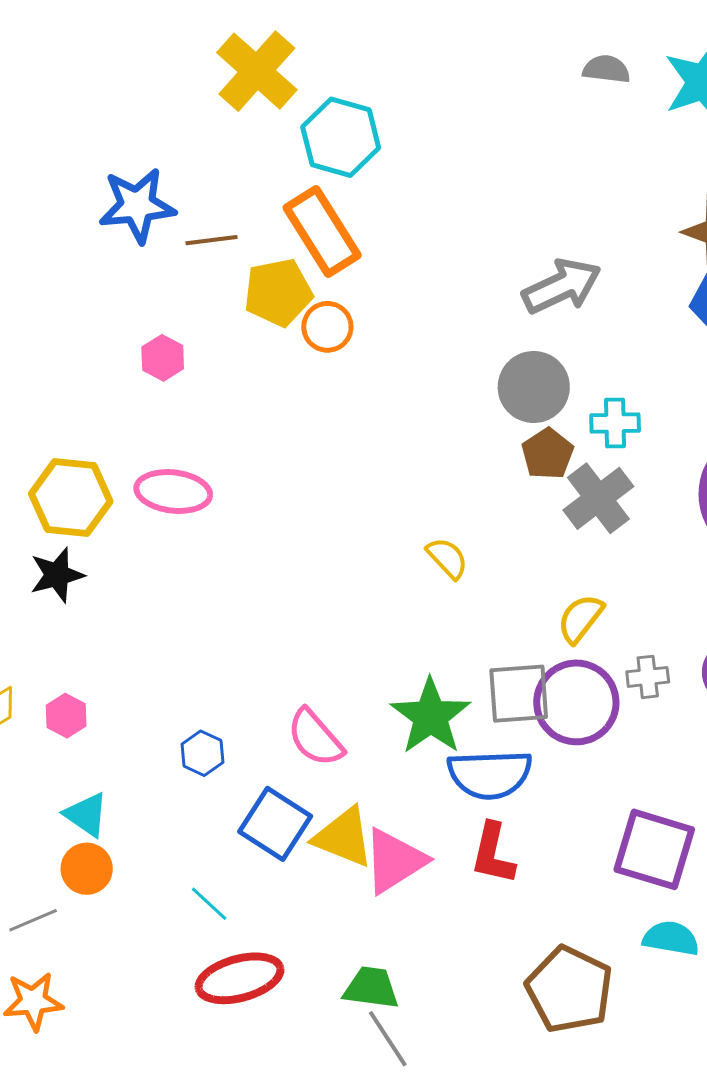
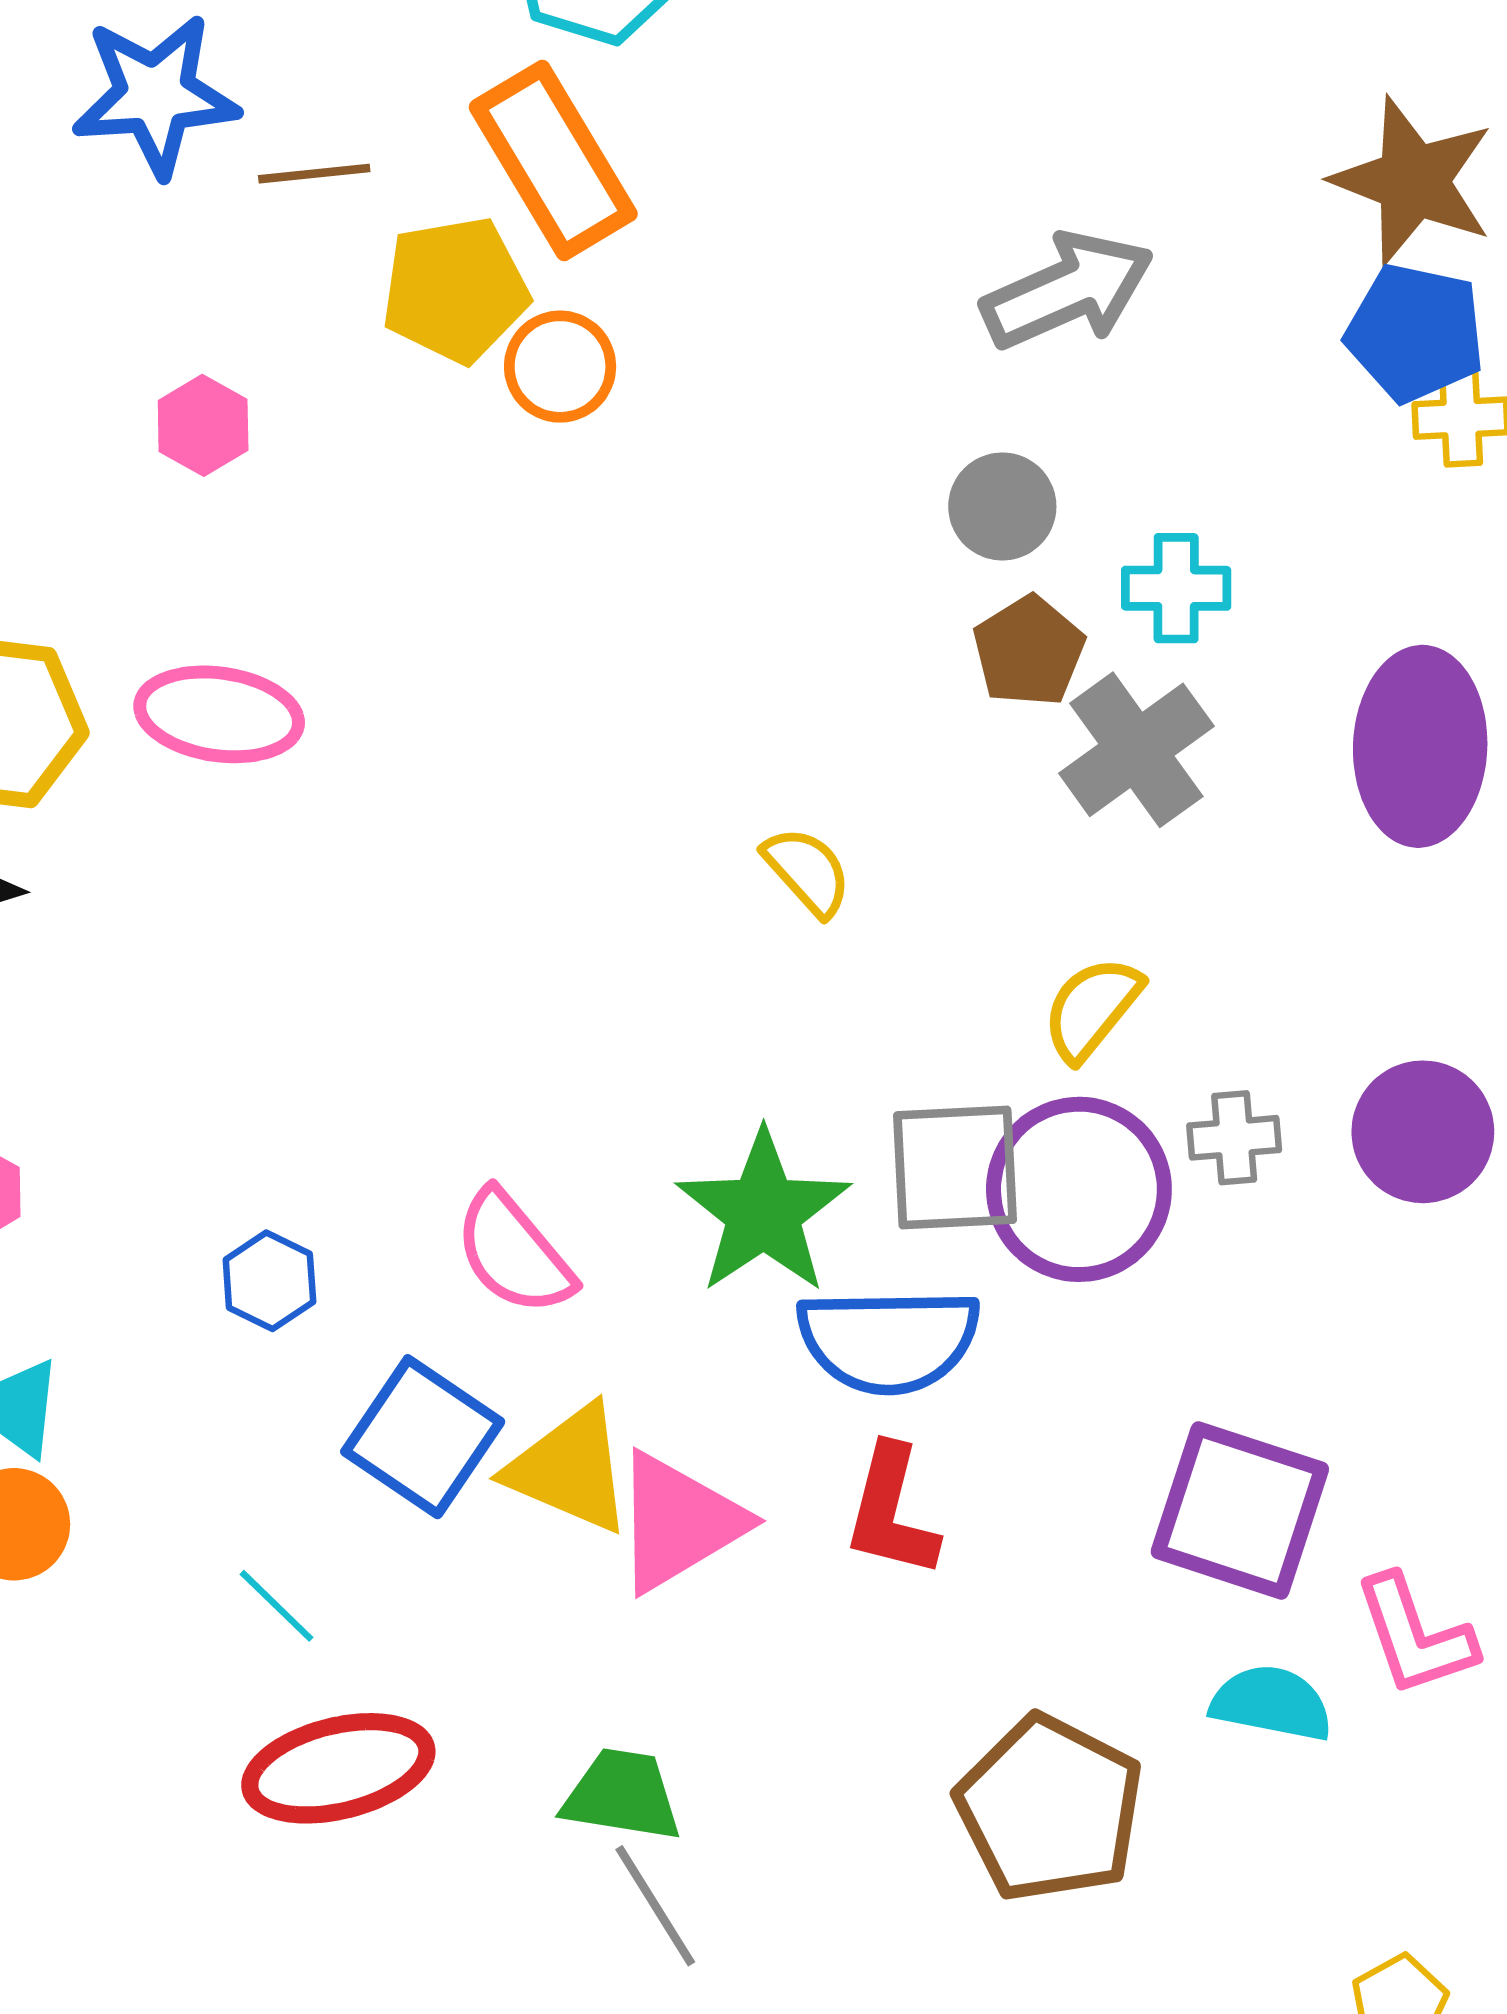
gray circle: (534, 387) -> (1002, 506), size x0.7

